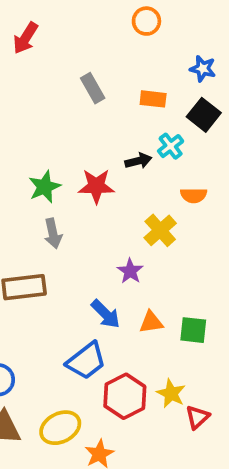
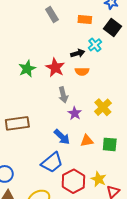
red star: (96, 186) -> (55, 68), turned 30
orange semicircle: (194, 195) -> (82, 71), moved
yellow cross: (160, 230) -> (103, 107), moved
gray arrow: (53, 233) -> (63, 95), moved

